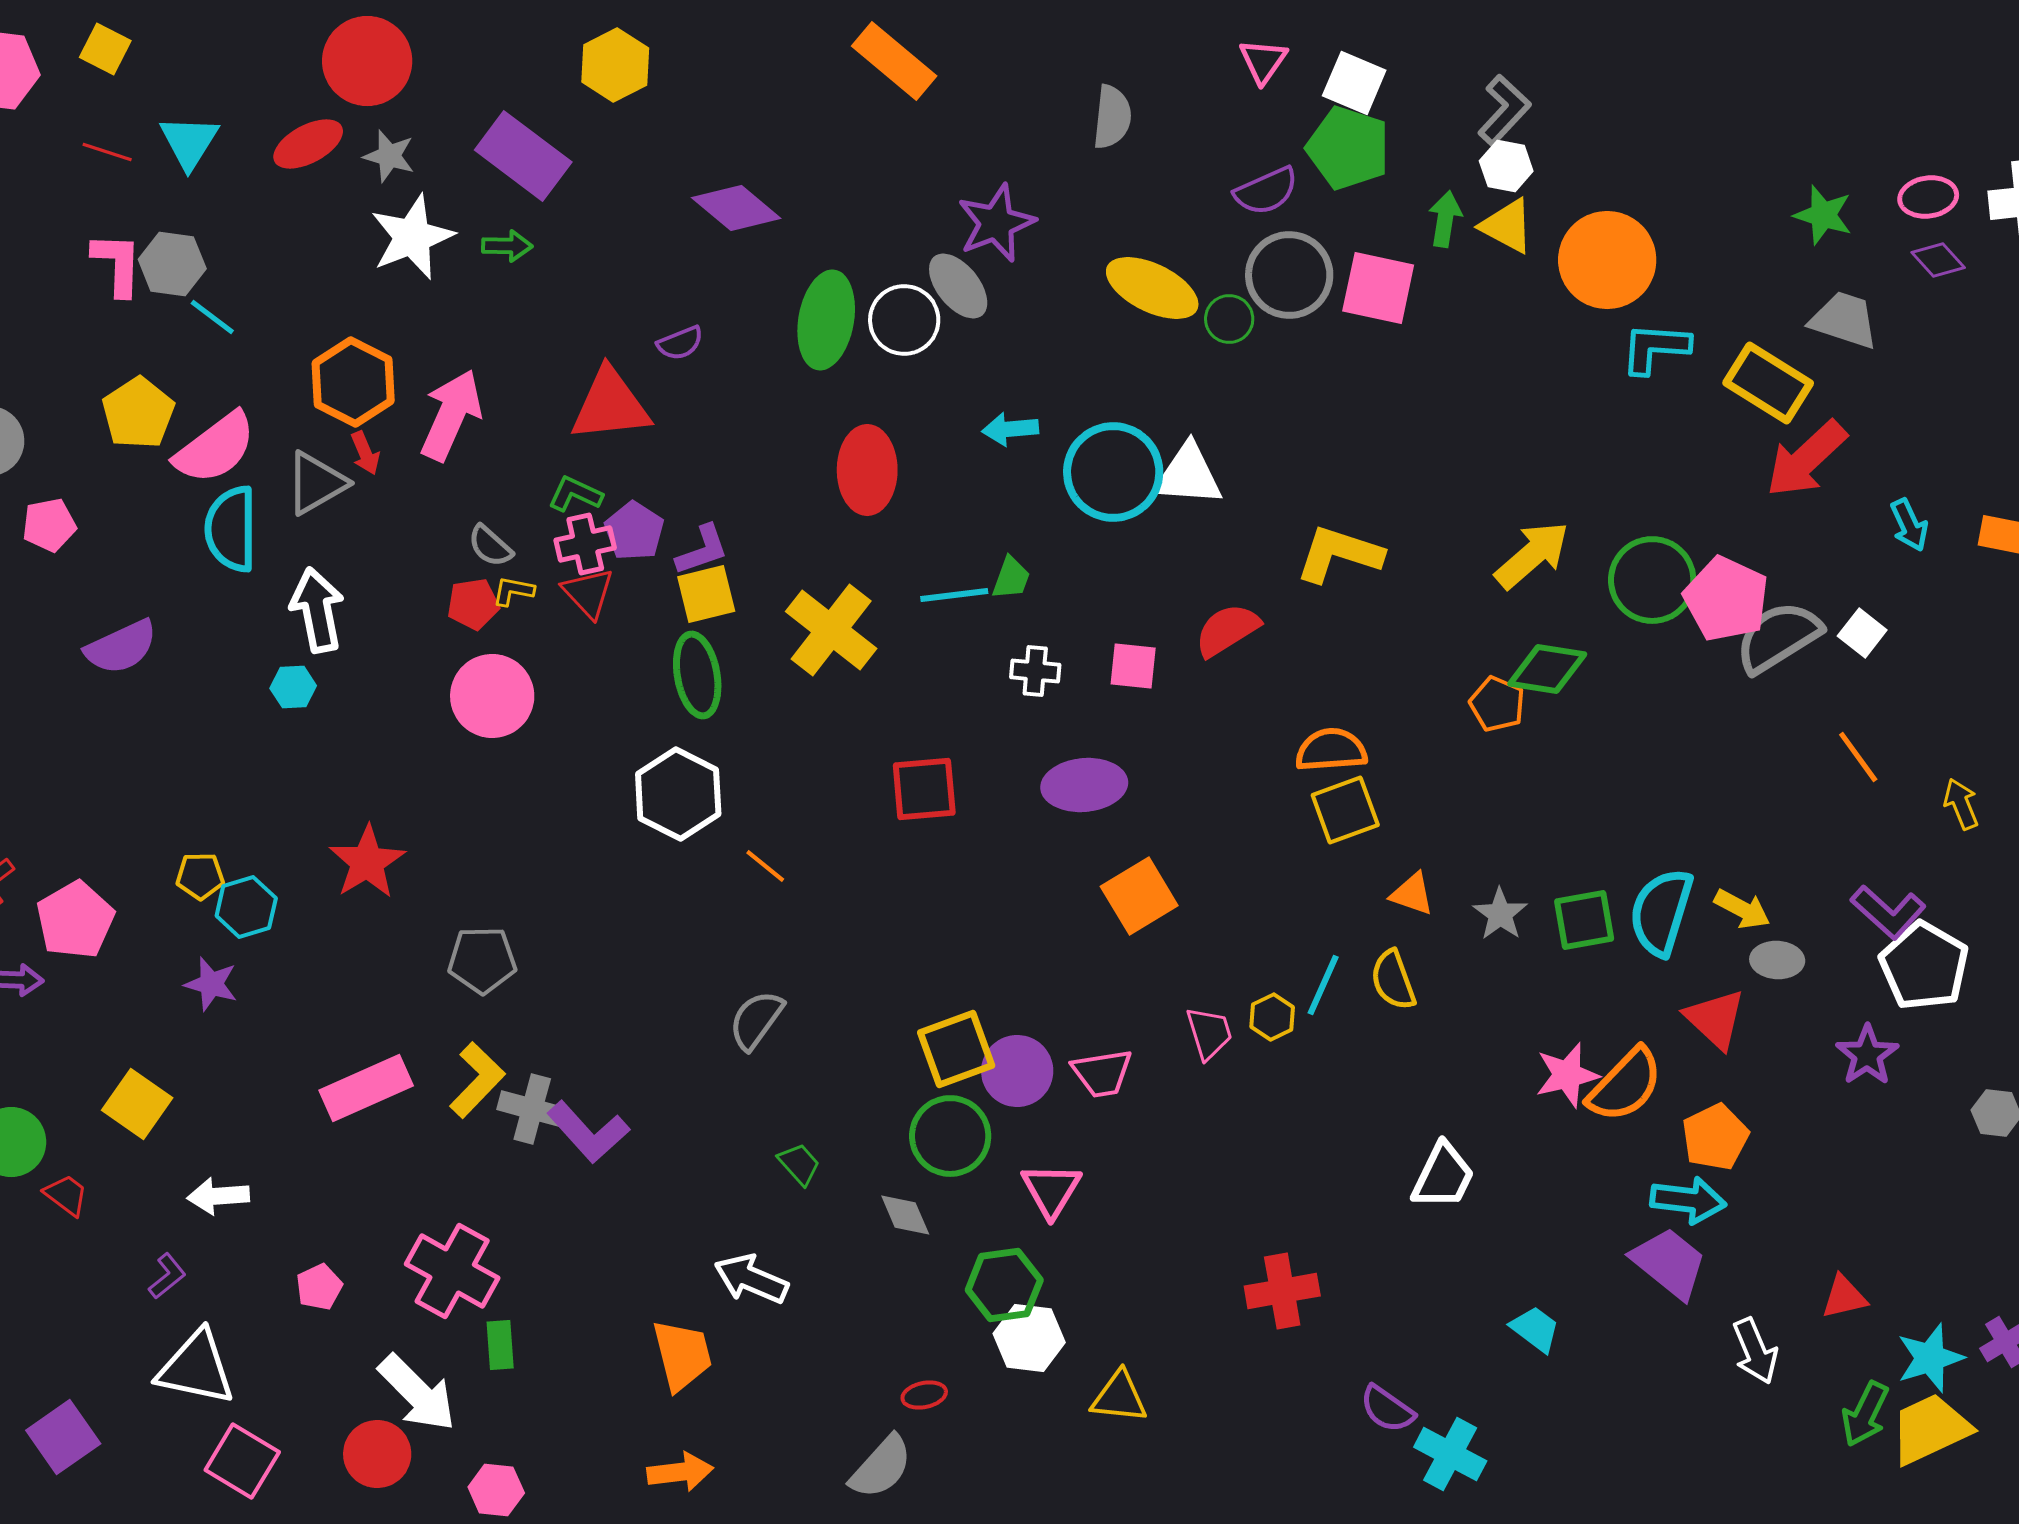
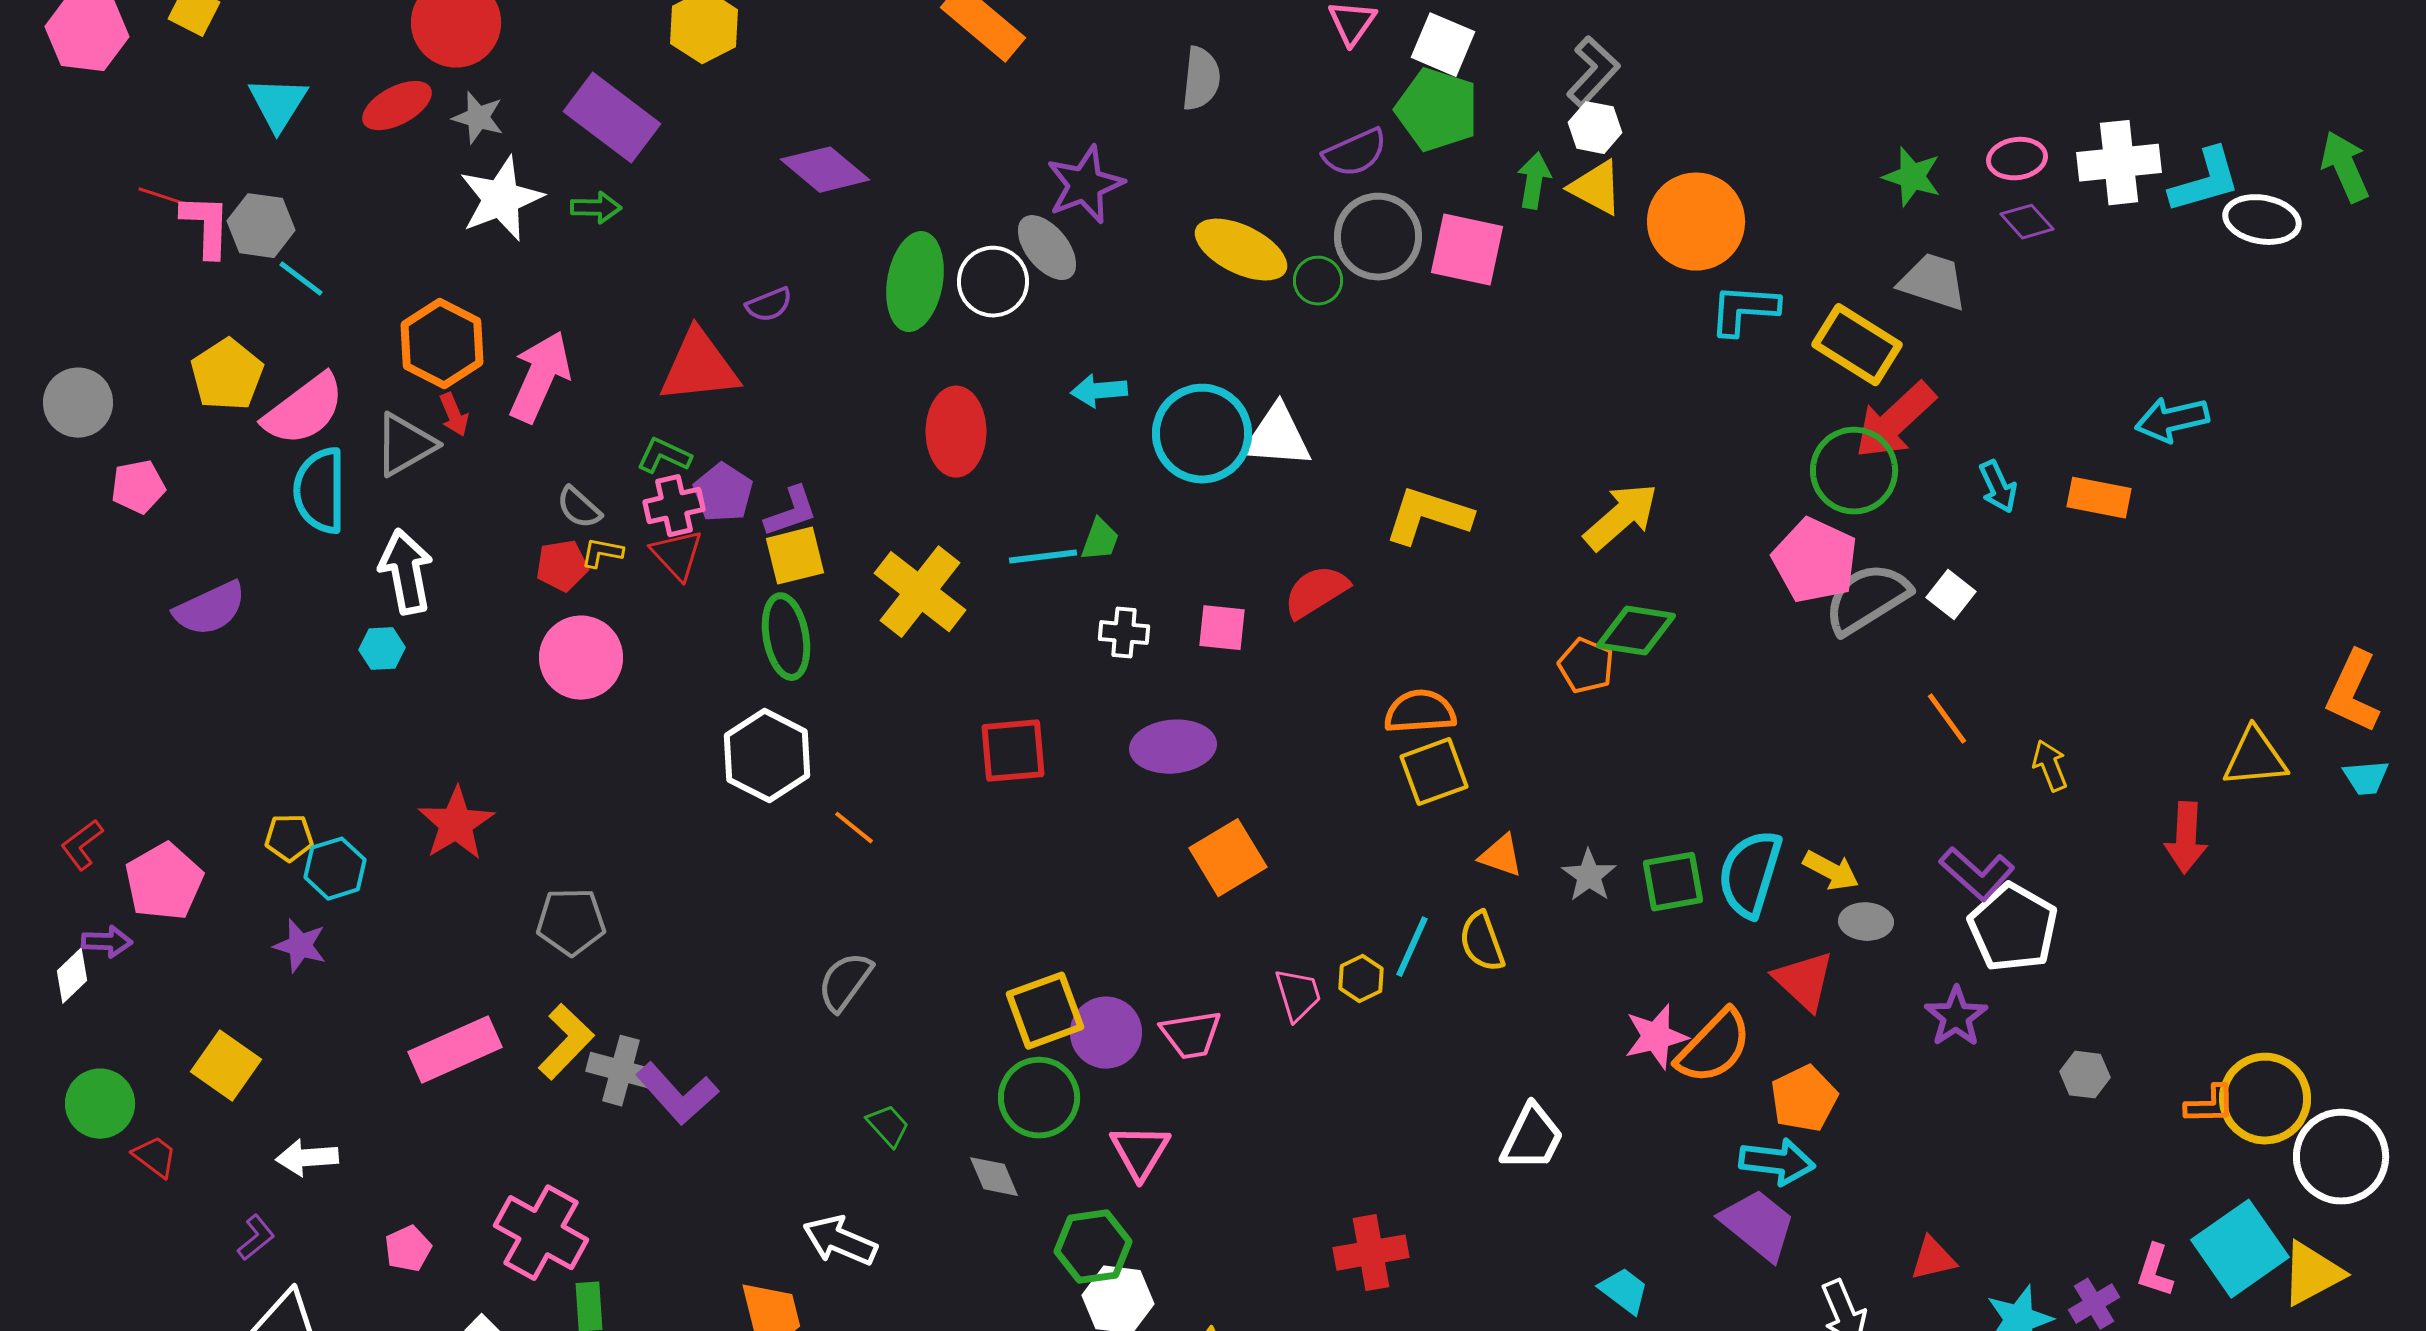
red line: (107, 152) -> (163, 197), moved
green circle: (1652, 580) -> (1854, 471), moved

